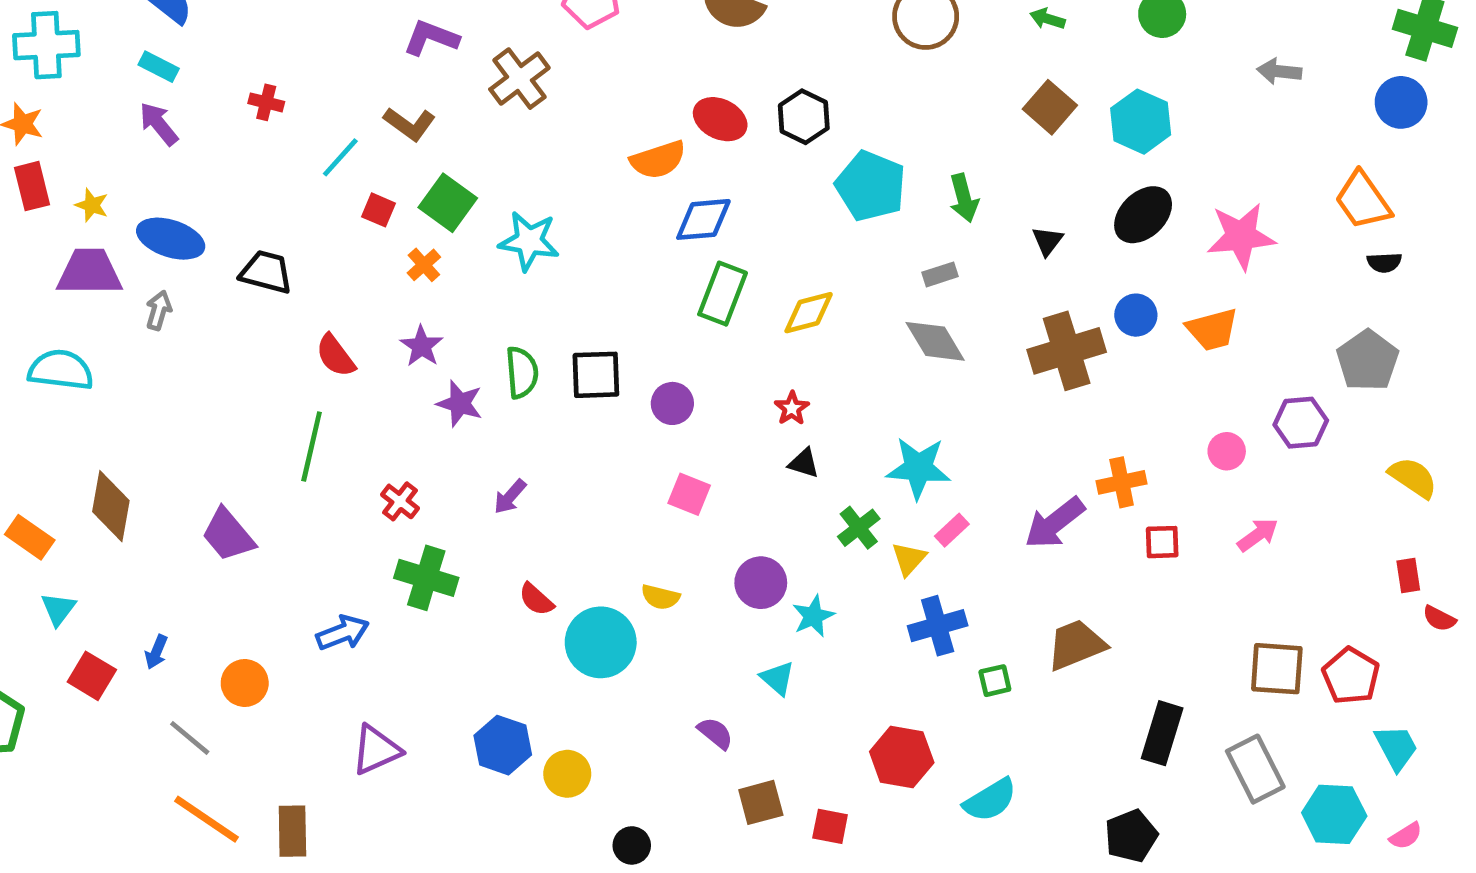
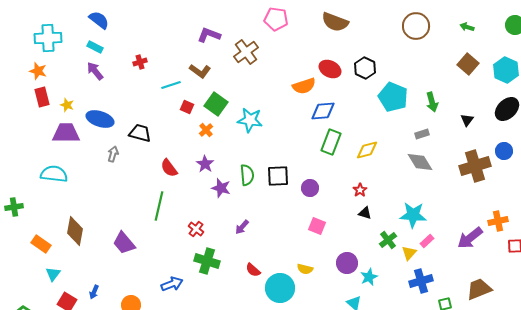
red cross: (266, 102) -> (140, 62), turned -32
cyan line: (340, 157) -> (171, 85), turned 30
gray arrow: (159, 310) -> (113, 154), moved

